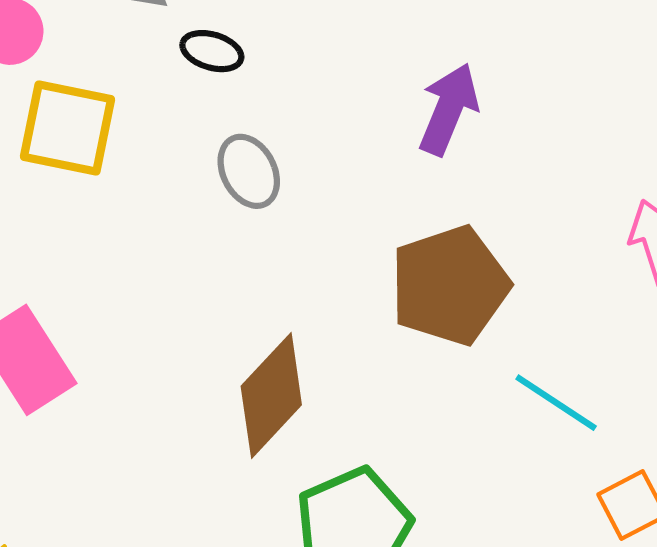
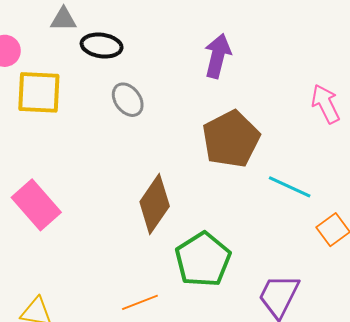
black ellipse: (212, 51) -> (102, 46), size x1.4

